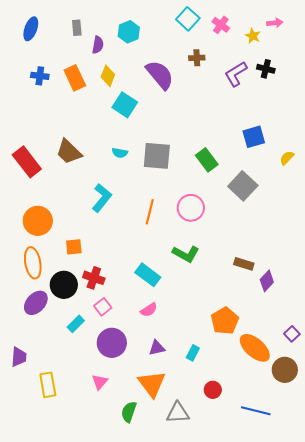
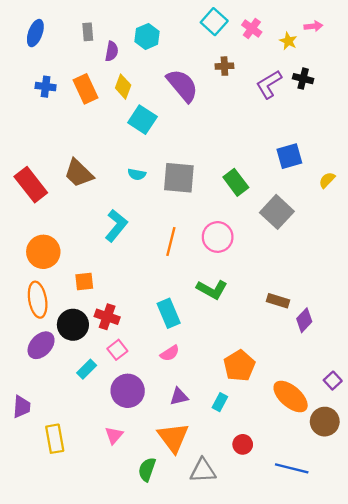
cyan rectangle: (148, 275) -> (169, 313), turned 30
orange pentagon: (225, 321) -> (239, 366), moved

